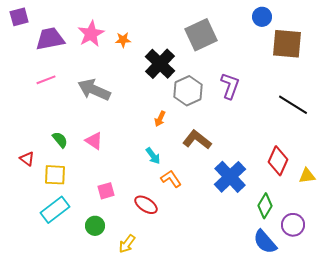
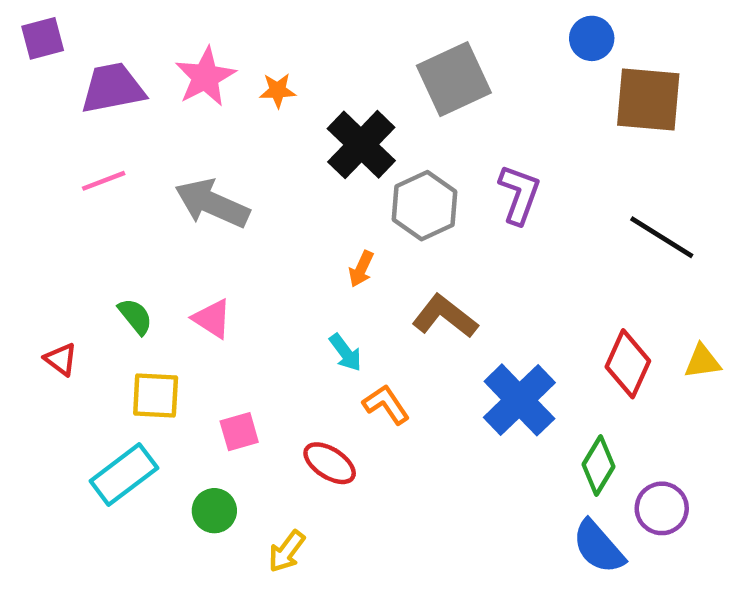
yellow square: (55, 175) -> (156, 395), moved
yellow triangle: (307, 176) -> (702, 362), moved

